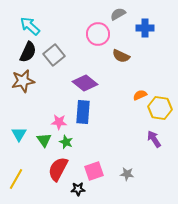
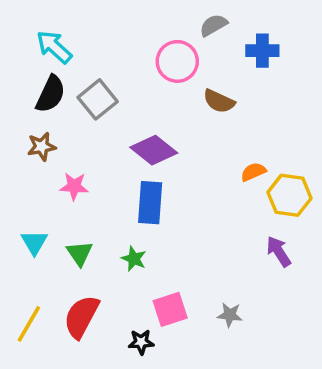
brown star: (23, 81) -> (42, 146), size x0.7
pink star: (59, 122) -> (74, 186), moved
green star: (66, 142) -> (134, 259), moved
red semicircle: (58, 169) -> (81, 317), moved

